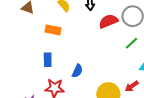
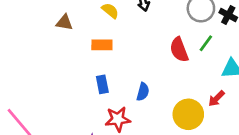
red semicircle: (108, 21) -> (179, 50), moved, turned -78

